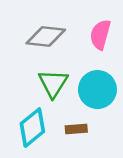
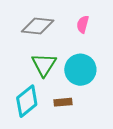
pink semicircle: (100, 35) -> (83, 24), size x0.7

